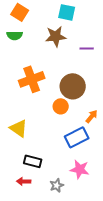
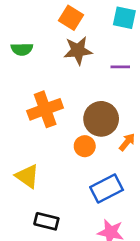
orange square: (20, 12) -> (71, 18), moved
cyan square: (67, 12) -> (124, 18), moved
orange arrow: (92, 116) -> (127, 142), moved

